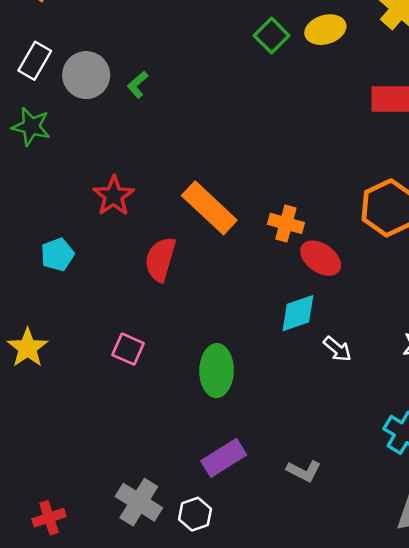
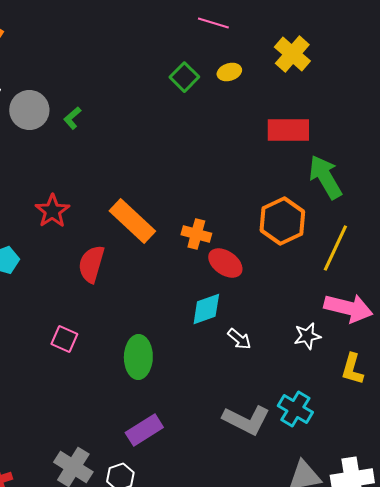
yellow ellipse: (325, 30) -> (229, 72), size x0.7
gray L-shape: (304, 471) -> (246, 420), moved, size x1.6

